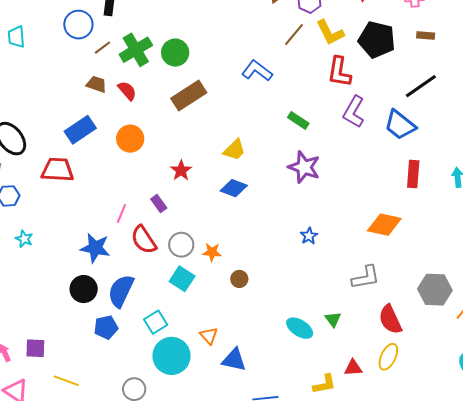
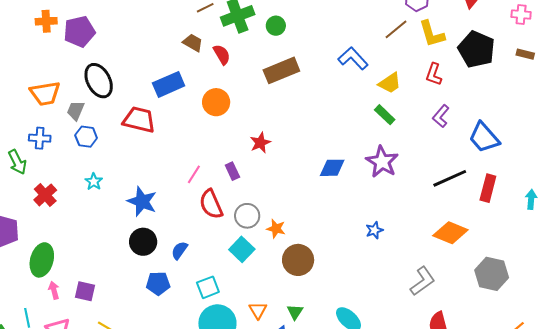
green circle: (175, 53) -> (276, 26), size x0.7
red L-shape: (339, 72) -> (434, 74), size x0.7
black line: (421, 86) -> (450, 178), moved
purple L-shape: (354, 112) -> (441, 116), size x0.7
yellow trapezoid: (234, 150) -> (390, 83), moved
blue diamond: (234, 188) -> (332, 168), moved, turned -32
blue star: (95, 248) -> (142, 201), moved
gray L-shape: (366, 277) -> (423, 281), turned -36
brown circle: (239, 279) -> (298, 260), size x1.8
gray hexagon: (435, 290) -> (492, 274), moved
blue semicircle: (121, 291) -> (179, 250), size x0.6
green triangle: (333, 319) -> (295, 312), moved

